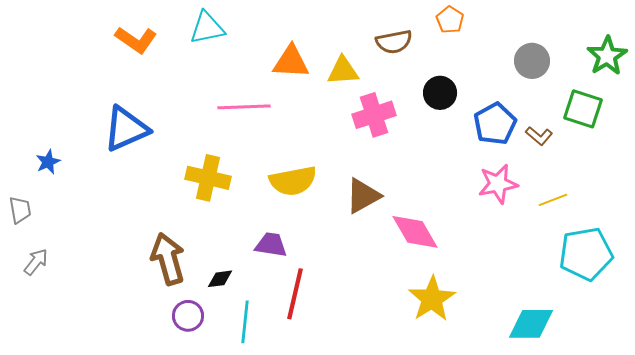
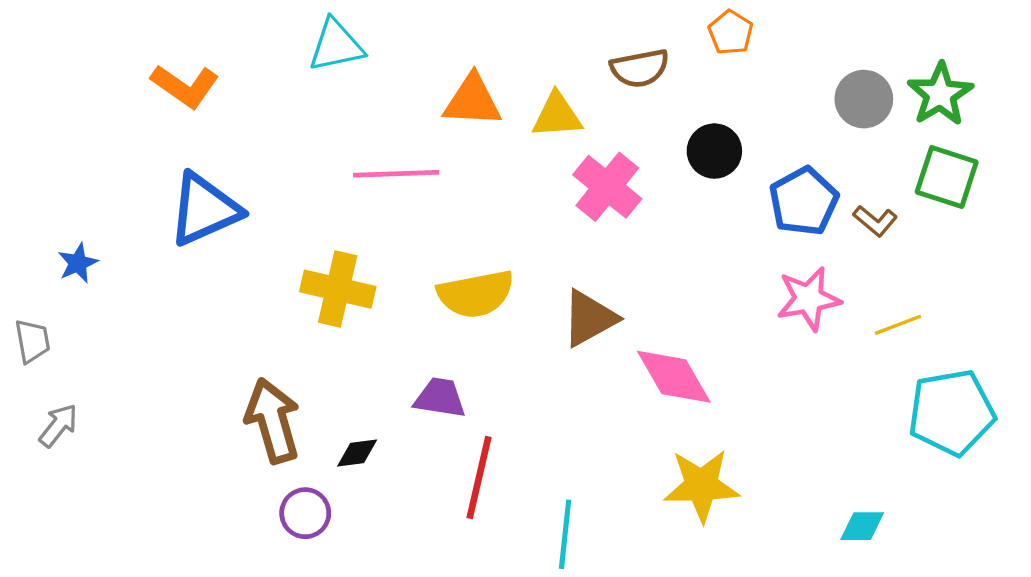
orange L-shape: (136, 40) -> (185, 86), moved
green star: (607, 56) -> (940, 94), moved
pink cross: (374, 115) -> (607, 187), turned -33
yellow star: (432, 299) -> (701, 486), turned 30
cyan line: (245, 322) -> (565, 534), moved
cyan diamond: (531, 324) -> (862, 526), size x0.6

